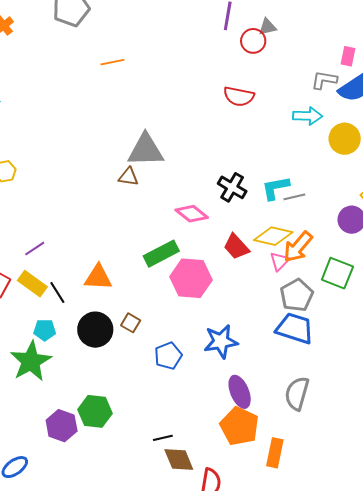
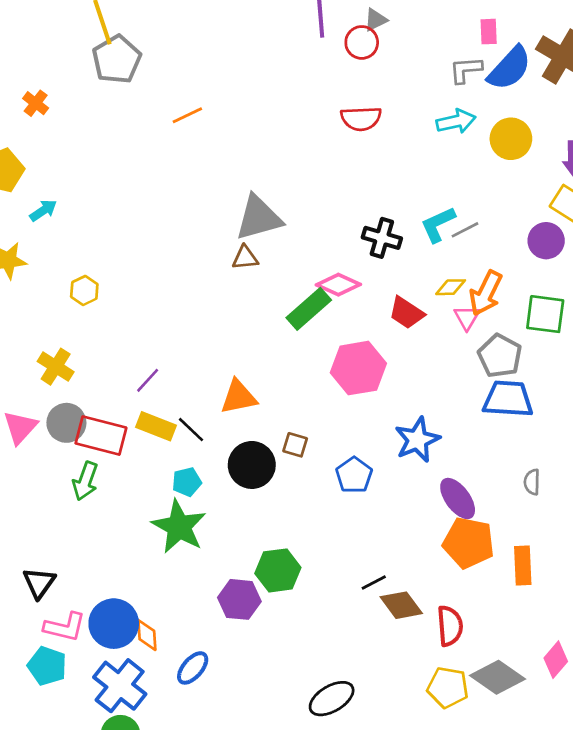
yellow diamond: (273, 236) -> (451, 287), size x0.6
green rectangle: (161, 254) -> (309, 309), moved
gray semicircle: (297, 393) -> (532, 482), size x0.6

